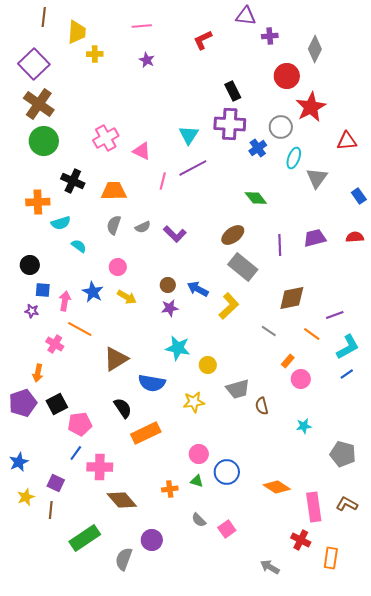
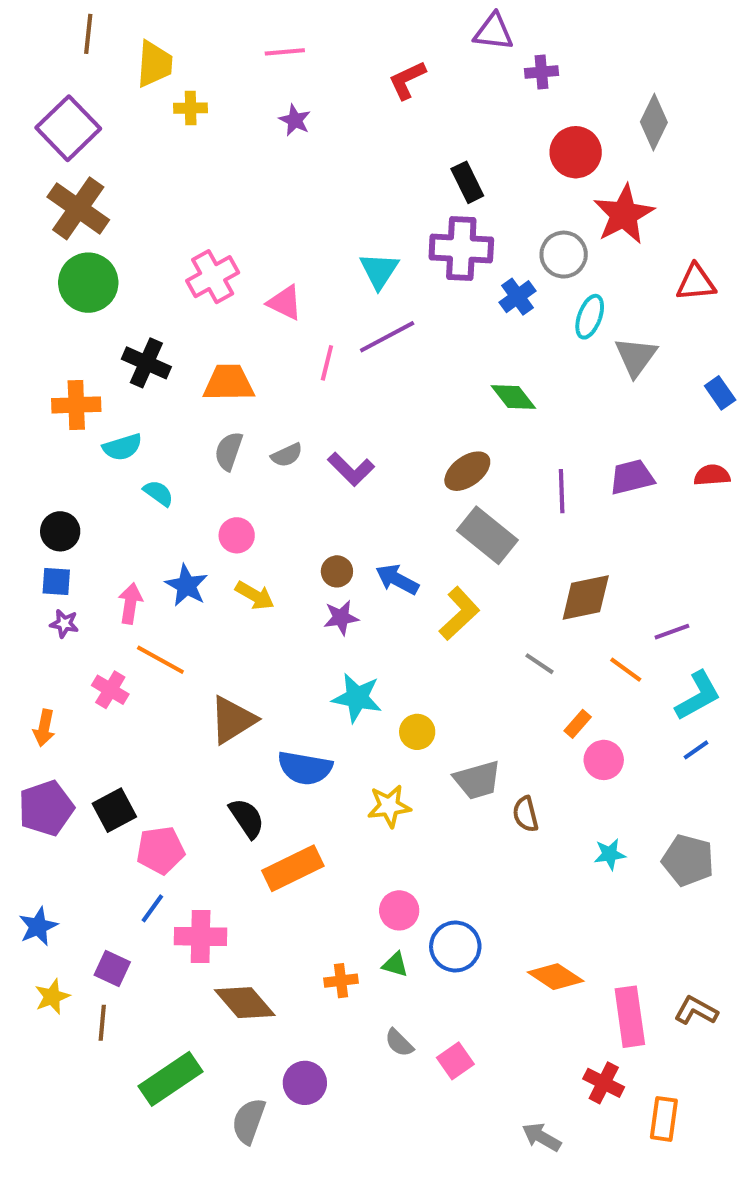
gray diamond: (315, 49) -> (654, 122), moved
blue square: (43, 290) -> (56, 581), moved
orange arrow: (38, 373) -> (44, 728), moved
gray pentagon: (343, 454) -> (688, 860), moved

